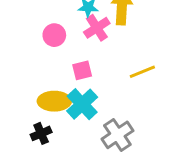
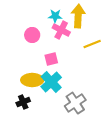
pink cross: (97, 28) -> (61, 30), turned -30
yellow line: (142, 72) -> (92, 44), moved

